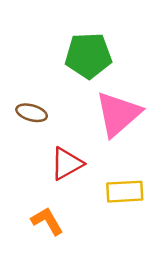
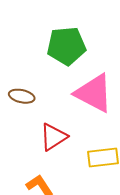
pink triangle: (118, 114) -> (94, 93), turned -48

